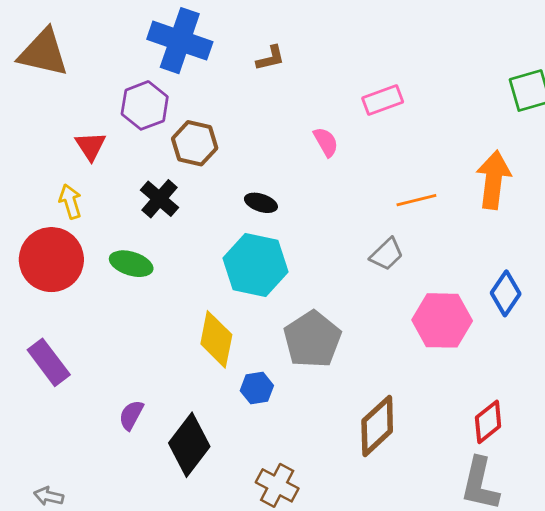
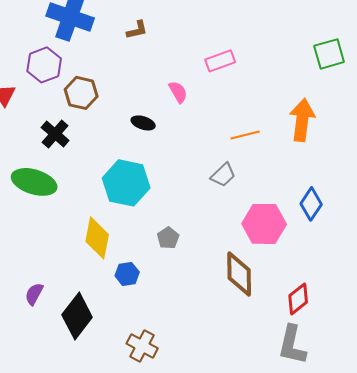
black ellipse: (261, 203) -> (143, 123), moved
green ellipse: (131, 264) -> (34, 182), size x1.4
gray pentagon: (312, 339) -> (168, 238), size x0.5
brown diamond: (377, 426) -> (239, 274), moved, turned -48

